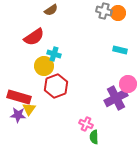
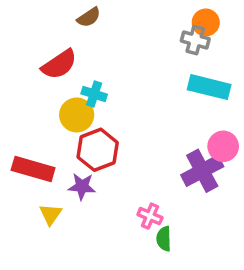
gray cross: (104, 11) -> (195, 40), moved
cyan rectangle: (120, 50) -> (209, 87), size x1.6
yellow triangle: (29, 109) -> (51, 214), moved
purple star: (18, 115) -> (82, 186), moved

